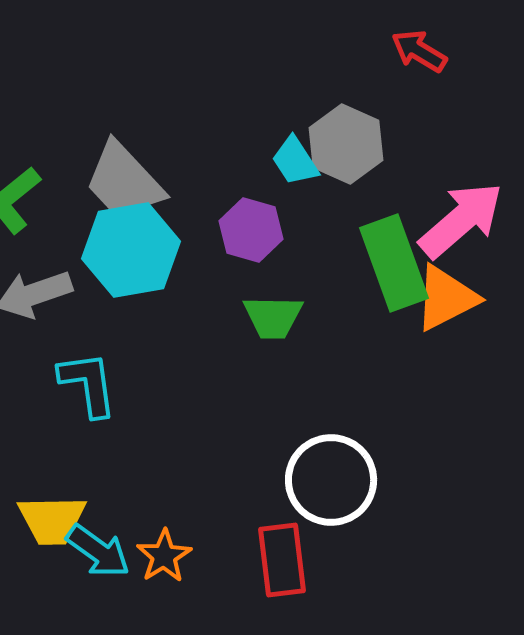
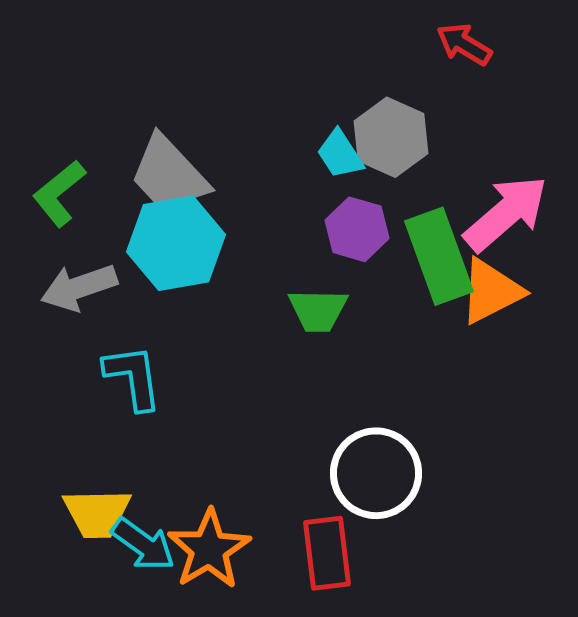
purple hexagon: (251, 230) -> (357, 229), moved
orange star: (164, 556) -> (209, 549), size x1.5

